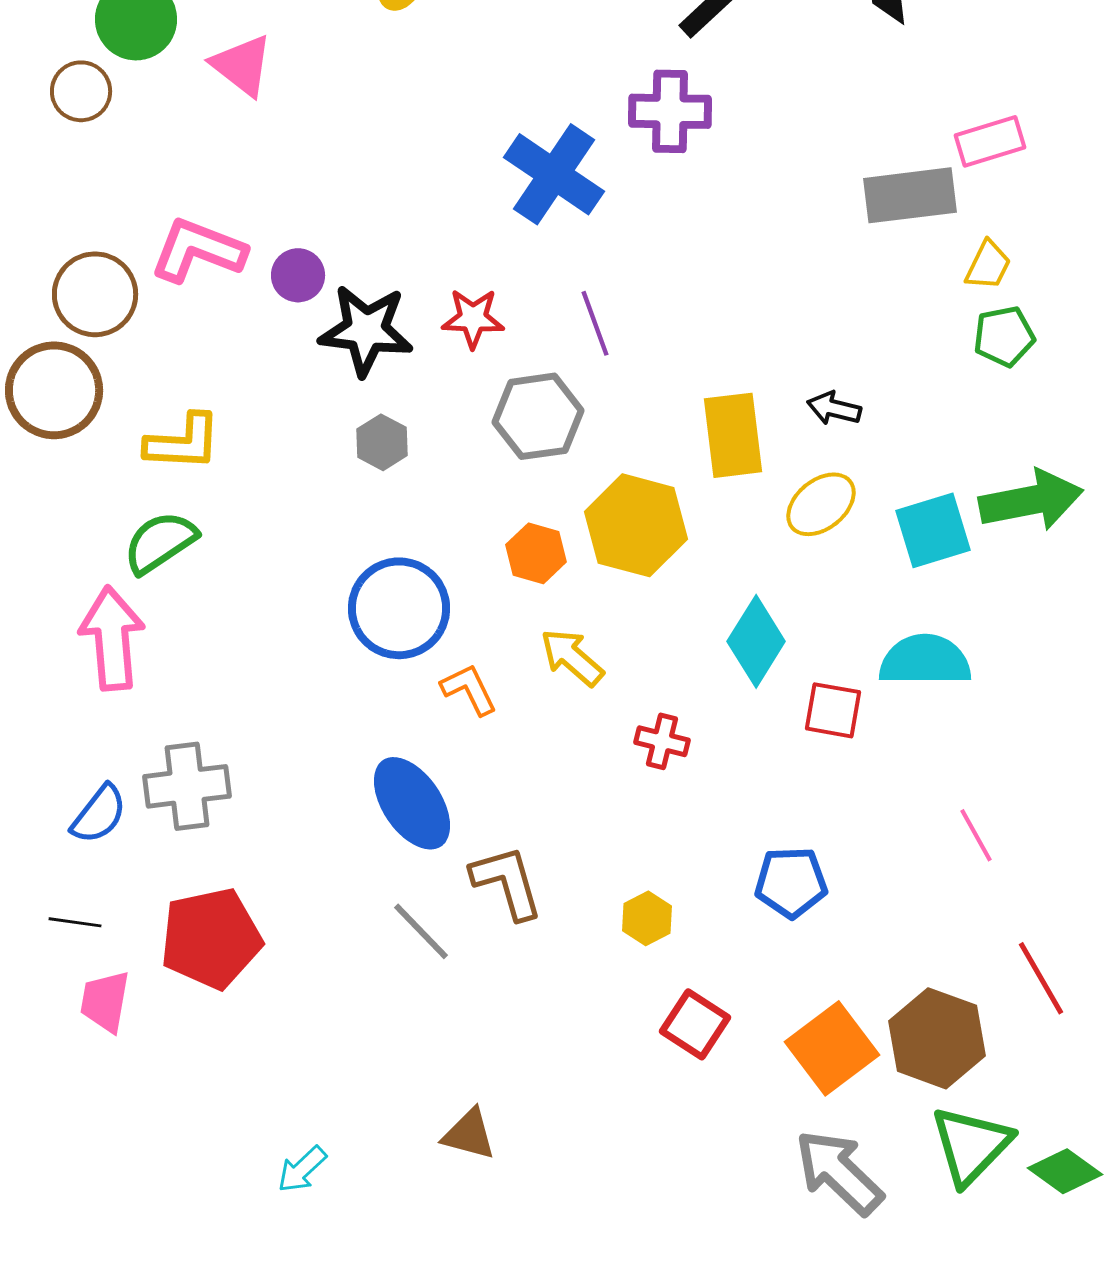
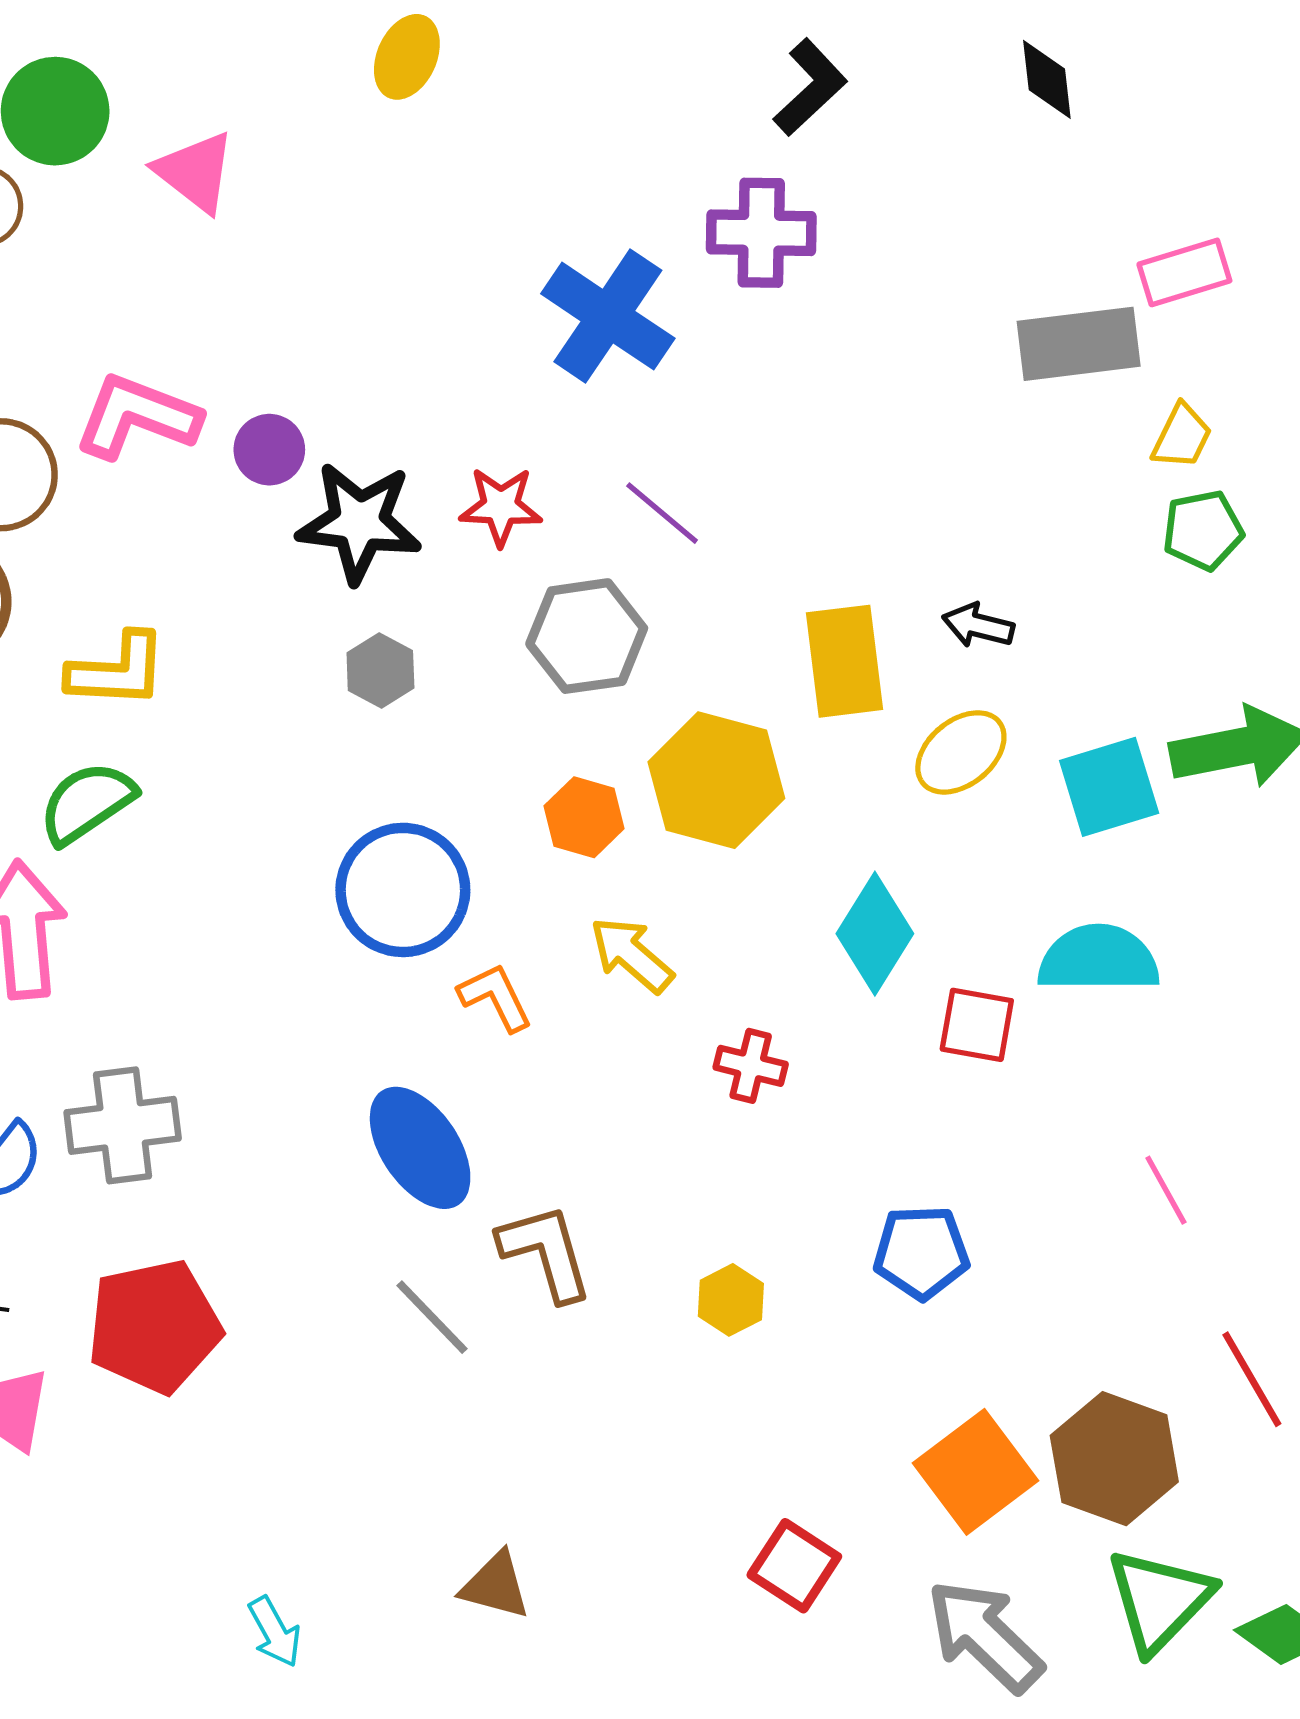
purple line: (595, 323) -> (662, 513), turned -30
red square: (695, 1024) -> (794, 1566), moved
cyan arrow: (302, 1169) -> (275, 1632), turned -76

